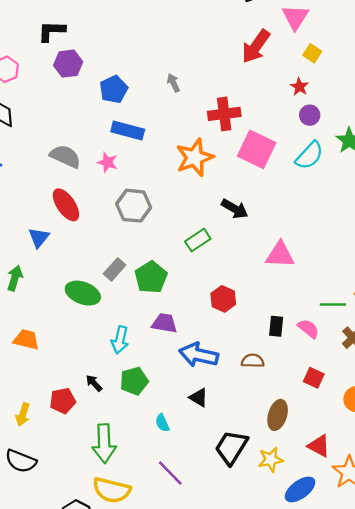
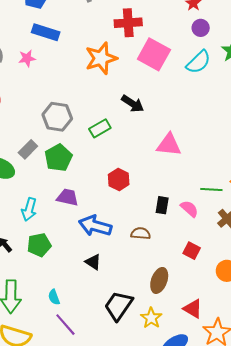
pink star: (107, 162) -> (27, 58), turned -30
gray hexagon: (134, 206) -> (57, 117), moved
cyan semicircle: (162, 423) -> (54, 297), moved
yellow star: (271, 460) -> (151, 318), turned -30

